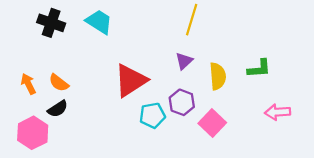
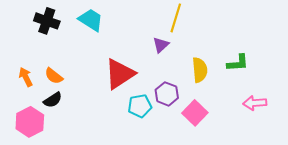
purple triangle: (184, 61) -> (161, 45), moved

